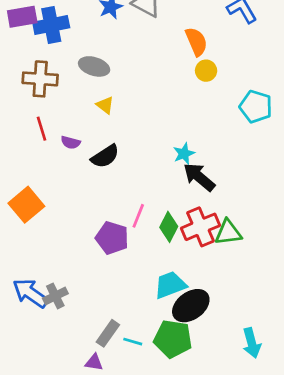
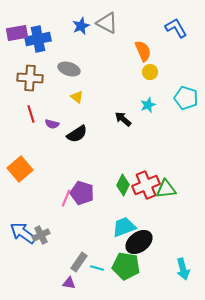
cyan star: (184, 154) -> (148, 105), moved
black arrow: (199, 177) -> (123, 119), moved, size x0.7
pink line: (138, 216) -> (66, 198), moved

